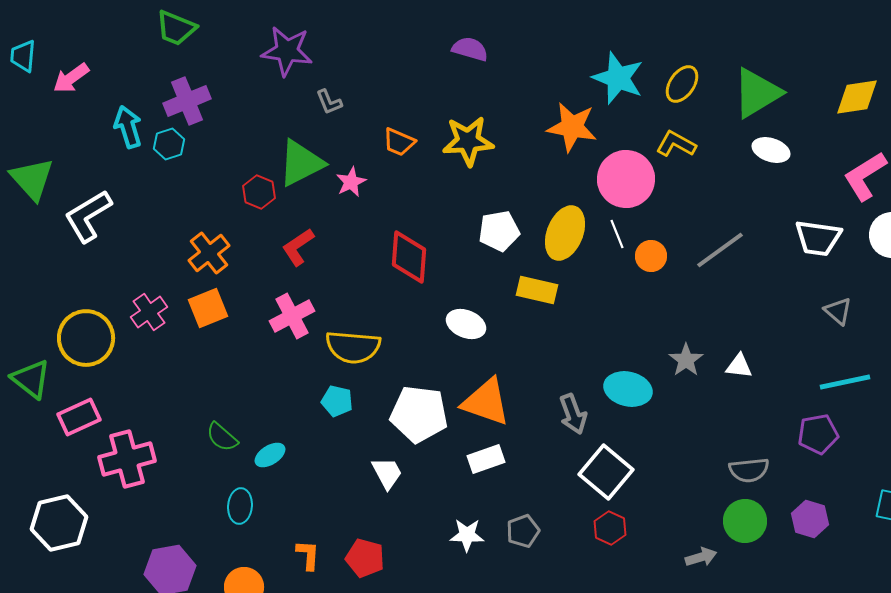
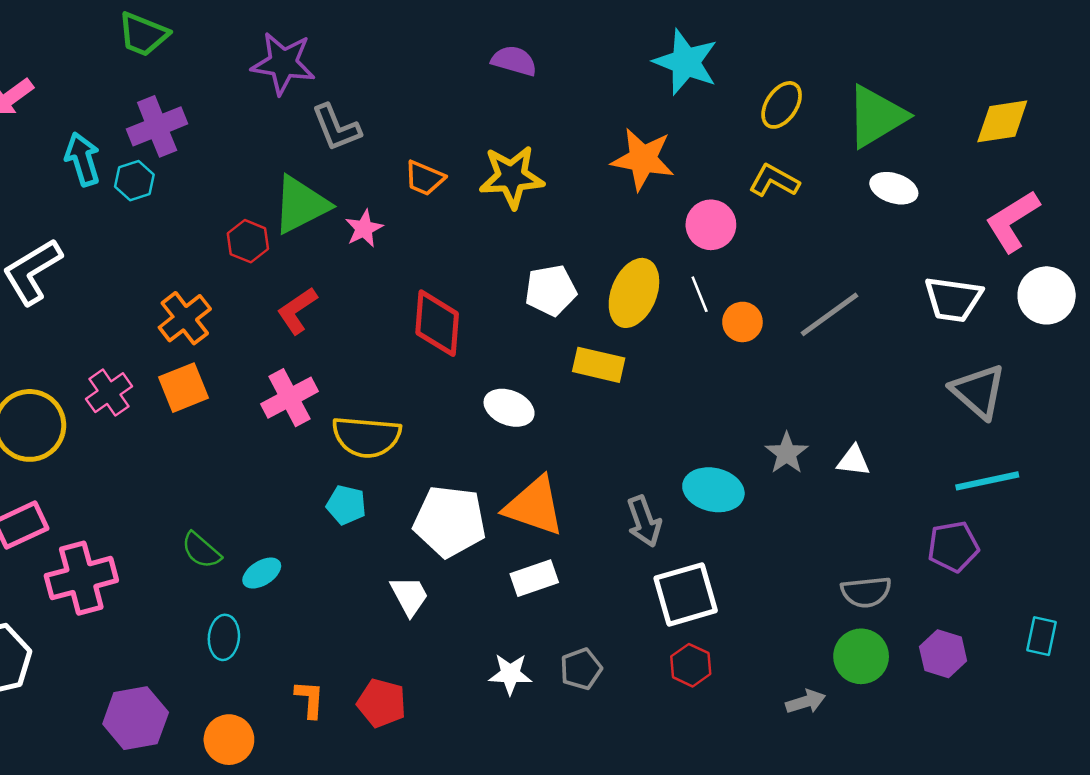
cyan star: (618, 78) -> (686, 62), moved
gray L-shape: (329, 102) -> (336, 128), size x1.5
pink circle: (626, 179) -> (711, 225), size x0.7
gray triangle: (838, 311) -> (978, 391), size x1.6
white square: (606, 472) -> (686, 594), turned 34

